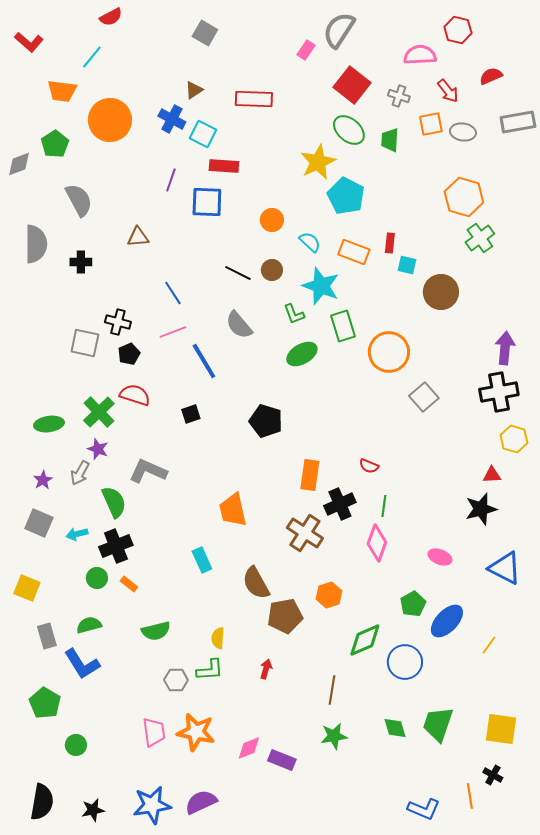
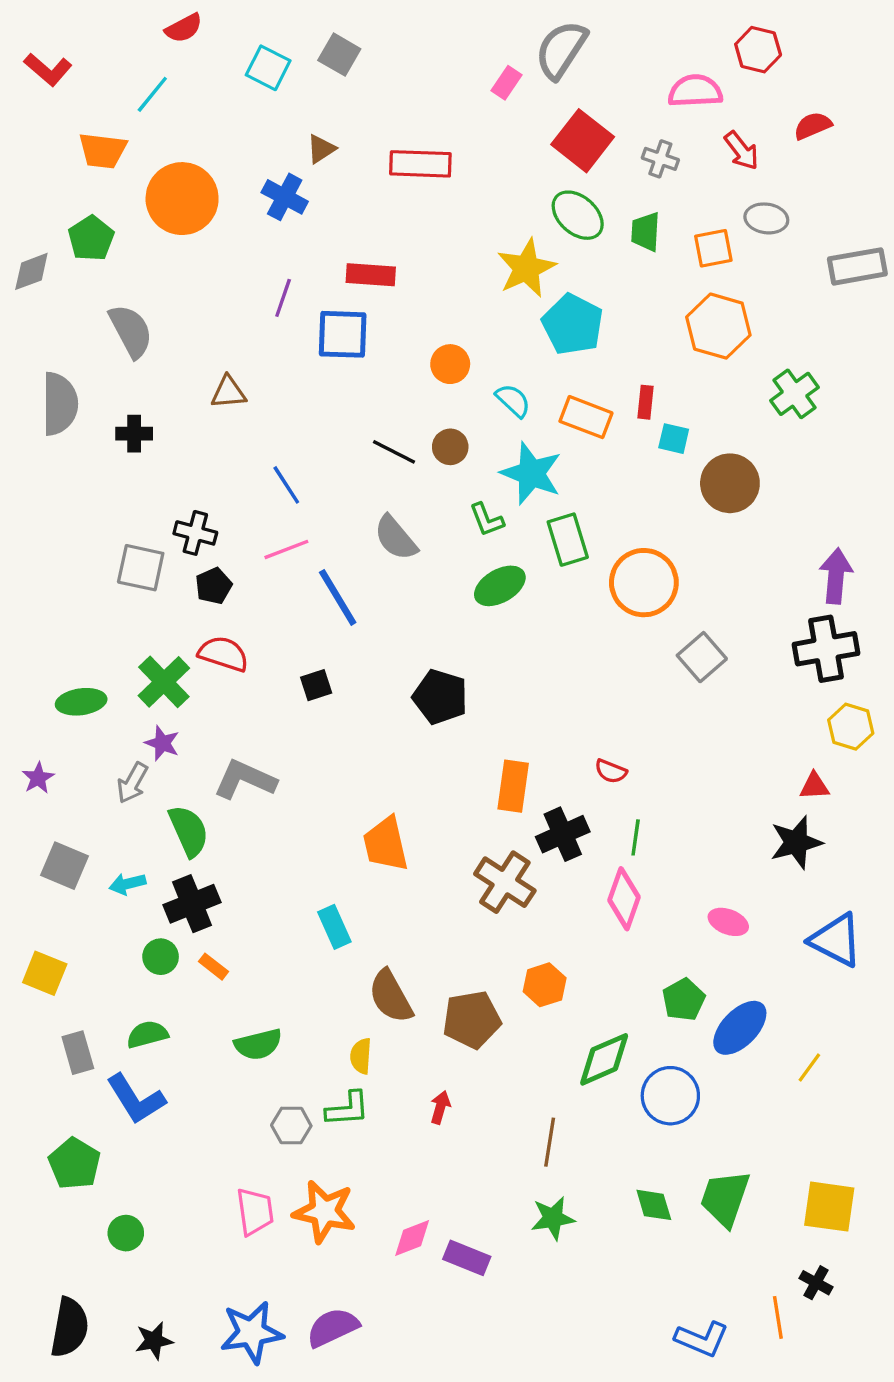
gray rectangle: (518, 122) -> (857, 266), moved
orange square: (431, 124) -> (713, 248), moved
cyan square: (203, 134) -> (268, 68), moved
orange hexagon: (464, 197) -> (718, 326), moved
purple star: (43, 480) -> (38, 778), moved
brown semicircle: (256, 583) -> (391, 996), moved

